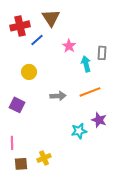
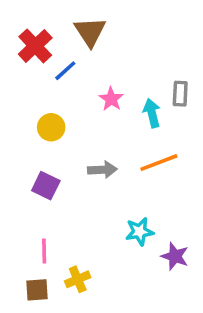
red cross: (20, 26) -> (35, 46), turned -30
pink star: (69, 46) -> (111, 99), moved
purple square: (17, 105) -> (46, 186), moved
purple star: (99, 120) -> (175, 256), moved
pink line: (12, 143) -> (44, 251), moved

